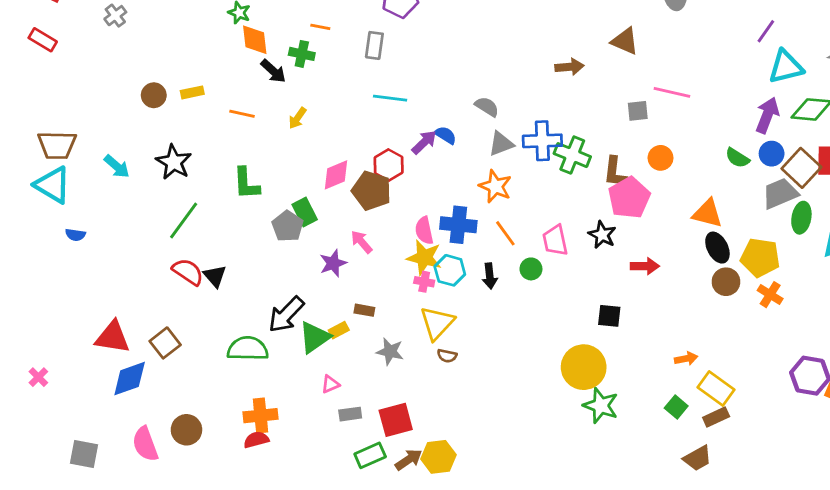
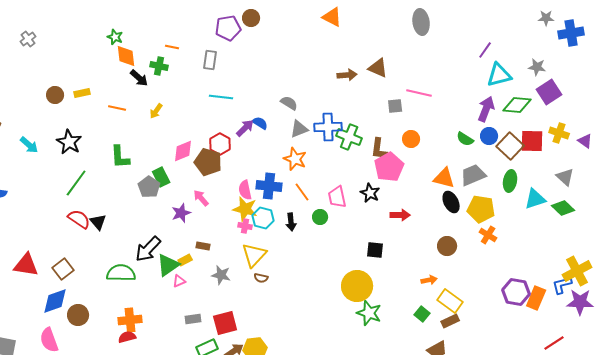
brown triangle: (625, 41) -> (378, 68), moved
gray trapezoid: (780, 193) -> (473, 175), moved
brown circle: (726, 282) -> (447, 246), moved
blue diamond: (130, 379) -> (55, 301), moved
pink triangle: (330, 384) -> (179, 281), moved
brown circle: (186, 430) -> (78, 315), moved

